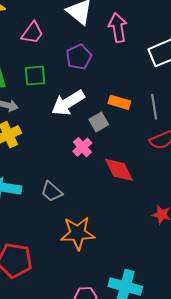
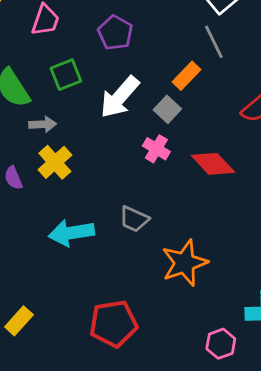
orange rectangle: (119, 102) -> (186, 76), turned -45
gray line: (154, 107) -> (214, 42), moved

